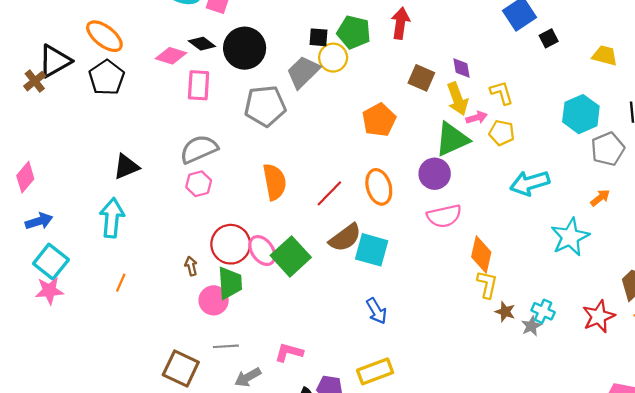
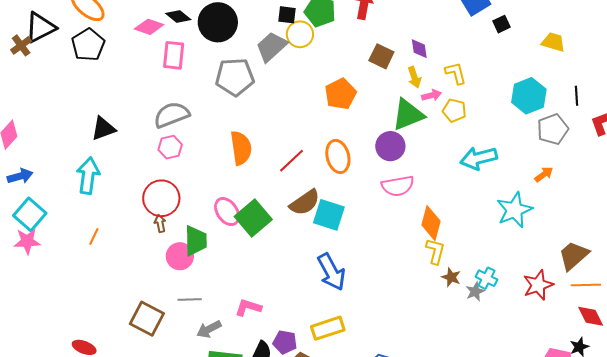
yellow arrow: (457, 99) -> (414, 77), size x0.7
red circle: (231, 244) -> (161, 198), moved
blue arrow: (377, 311) -> (331, 272), size x1.5

